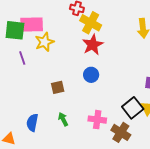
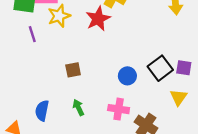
red star: (93, 45) -> (98, 19), moved
blue circle: (91, 75) -> (127, 76), moved
black square: (133, 108) -> (160, 68), moved

